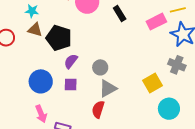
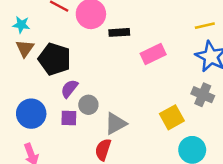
black rectangle: (120, 14) -> (119, 32), moved, turned -63
pink rectangle: (156, 22) -> (153, 54), moved
brown triangle: (35, 30) -> (25, 48), turned 49
gray circle: (100, 67) -> (88, 105), moved

